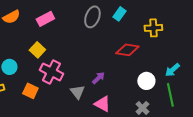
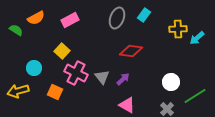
red diamond: (127, 50) -> (131, 51), moved
cyan arrow: (172, 70) -> (197, 38), moved
gray triangle: (77, 92) -> (102, 77), moved
green line: (170, 95) -> (195, 96), turned 70

